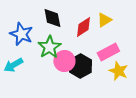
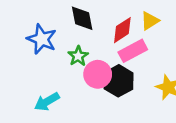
green star: (49, 47) -> (78, 56), size x0.7
pink rectangle: (108, 52) -> (133, 51), moved
cyan arrow: (13, 65) -> (47, 102), moved

